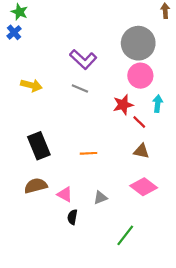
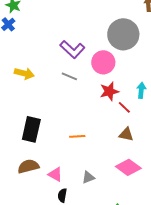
pink circle: (140, 76) -> (103, 62), moved
black rectangle: (39, 146) -> (31, 129), turned 35

